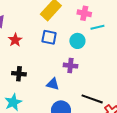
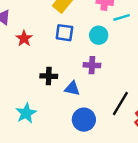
black cross: (19, 74) -> (49, 76), moved
black line: (92, 99) -> (120, 104), turned -75

